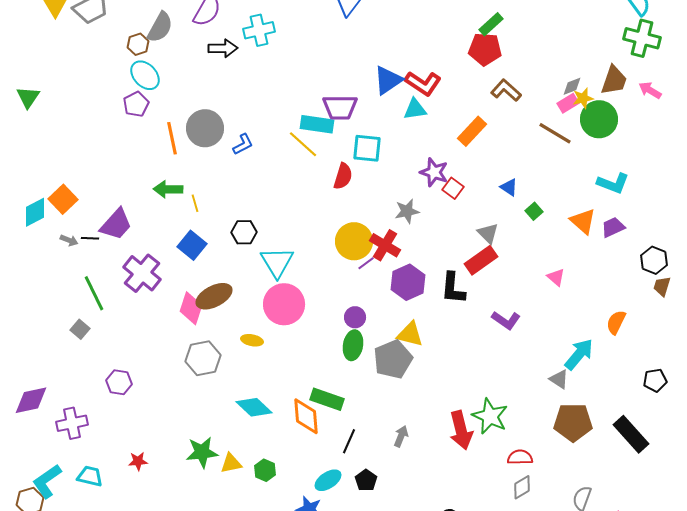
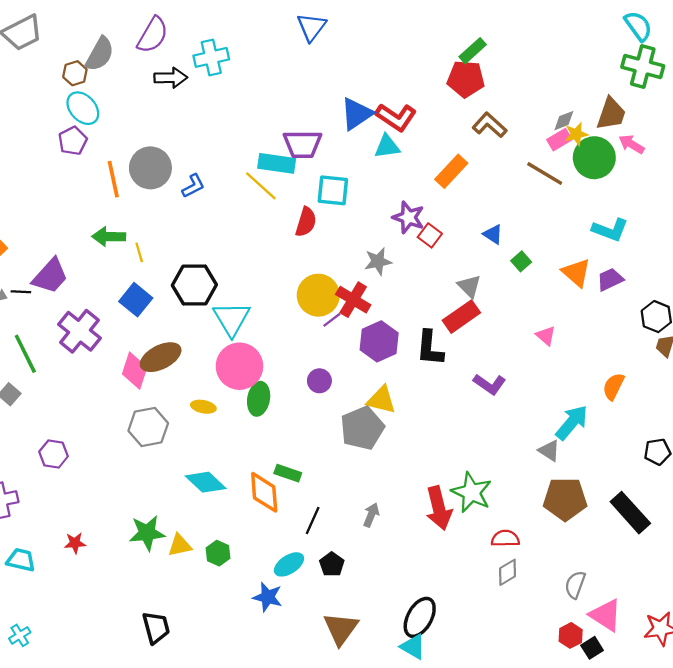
pink arrow: (650, 90) -> (631, 144), moved
black hexagon: (244, 232) -> (194, 285), size x1.5
green ellipse: (353, 345) -> (259, 399), moved
green rectangle: (327, 399) -> (288, 473), size x0.7

